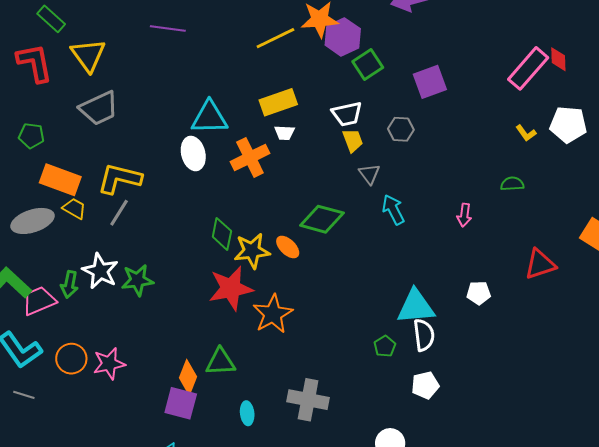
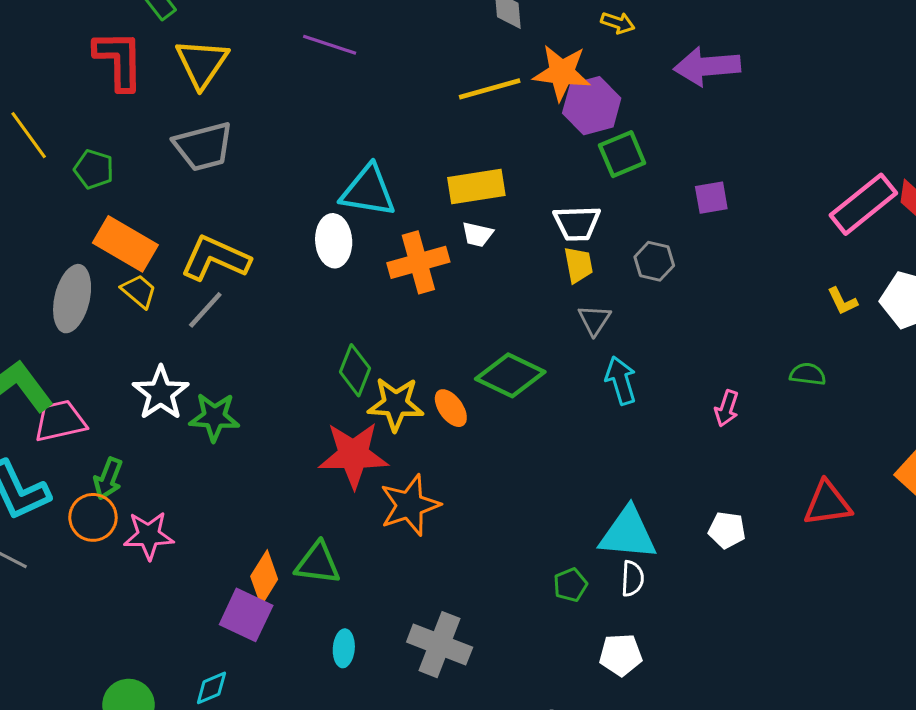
purple square: (430, 82) -> (711, 198), size x0.7
gray ellipse: (32, 221) -> (72, 299), turned -69
green arrow: (69, 284) -> (108, 478), moved
white semicircle: (424, 335) -> (632, 579), size x0.7

